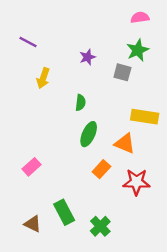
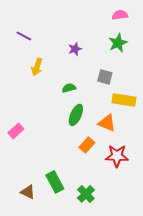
gray square: (122, 72) -> (105, 77), moved
green semicircle: (80, 103) -> (69, 88), turned -112
pink rectangle: (31, 167) -> (16, 131), moved

